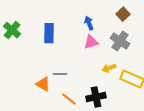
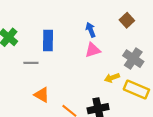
gray cross: (120, 41) -> (133, 59), moved
gray line: (60, 74) -> (31, 63), moved

